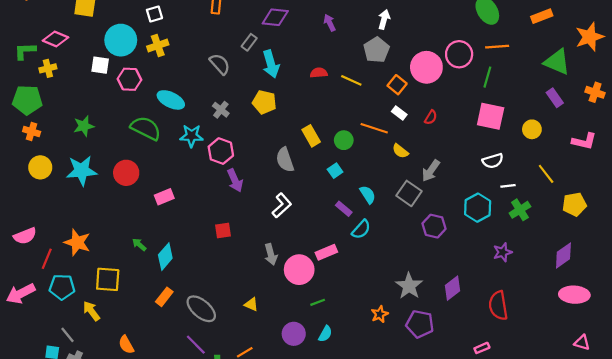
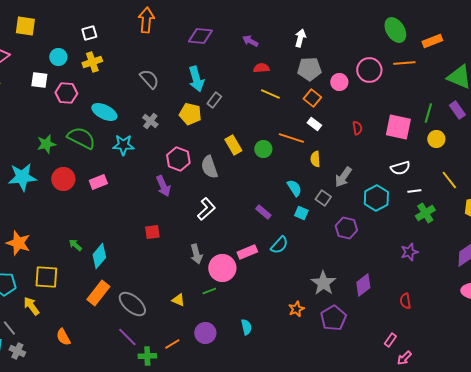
orange rectangle: (542, 16) -> (432, 41), moved
purple arrow: (330, 23) -> (250, 41), turned -35
cyan circle: (121, 40) -> (58, 57), size x0.6
gray rectangle: (249, 42) -> (214, 100), moved
gray pentagon: (376, 50) -> (309, 69), moved, turned 30
pink circle: (426, 67) -> (339, 82), size x0.6
red semicircle: (319, 73) -> (261, 68), moved
green line: (487, 77) -> (428, 113), moved
red semicircle: (431, 117) -> (357, 128), moved, turned -40
green star: (84, 126) -> (46, 144), moved
pink hexagon: (221, 151) -> (178, 159), moved
yellow semicircle: (400, 151) -> (315, 159), turned 49
cyan square: (335, 171) -> (301, 213), moved, turned -32
gray square: (409, 193) -> (323, 198), size x0.7
cyan semicircle: (368, 195) -> (294, 188), moved
pink rectangle: (164, 197) -> (98, 182), moved
cyan hexagon: (478, 208) -> (376, 198), moved
cyan semicircle: (361, 229) -> (279, 245), moved
orange rectangle: (164, 297) -> (98, 293), size x1.4
green line: (318, 302) -> (209, 291), moved
red semicircle: (498, 306) -> (405, 301), size x0.6
purple pentagon: (420, 324) -> (333, 318), turned 30
purple circle: (294, 334) -> (205, 333), moved
cyan semicircle: (325, 334) -> (246, 327), turned -42
pink rectangle: (482, 348) -> (390, 340), turned -32

